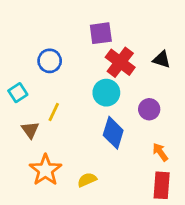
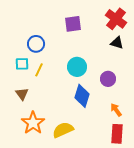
red cross: (120, 62) -> (116, 19), moved
cyan square: (18, 93) -> (22, 64), moved, turned 32
yellow line: (54, 112) -> (39, 70), moved
yellow semicircle: (87, 180) -> (63, 130), size x1.5

